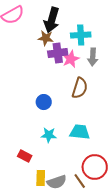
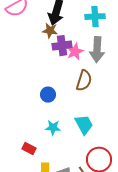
cyan cross: (81, 35) -> (95, 17), moved
gray arrow: (93, 57) -> (97, 50), size x1.4
cyan trapezoid: (80, 132) -> (84, 125), turned 55

